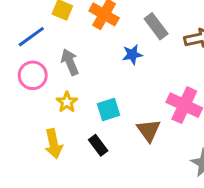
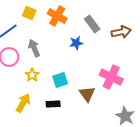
yellow arrow: (53, 144) -> (23, 103), turned -138
black rectangle: (98, 145) -> (53, 104), turned -56

